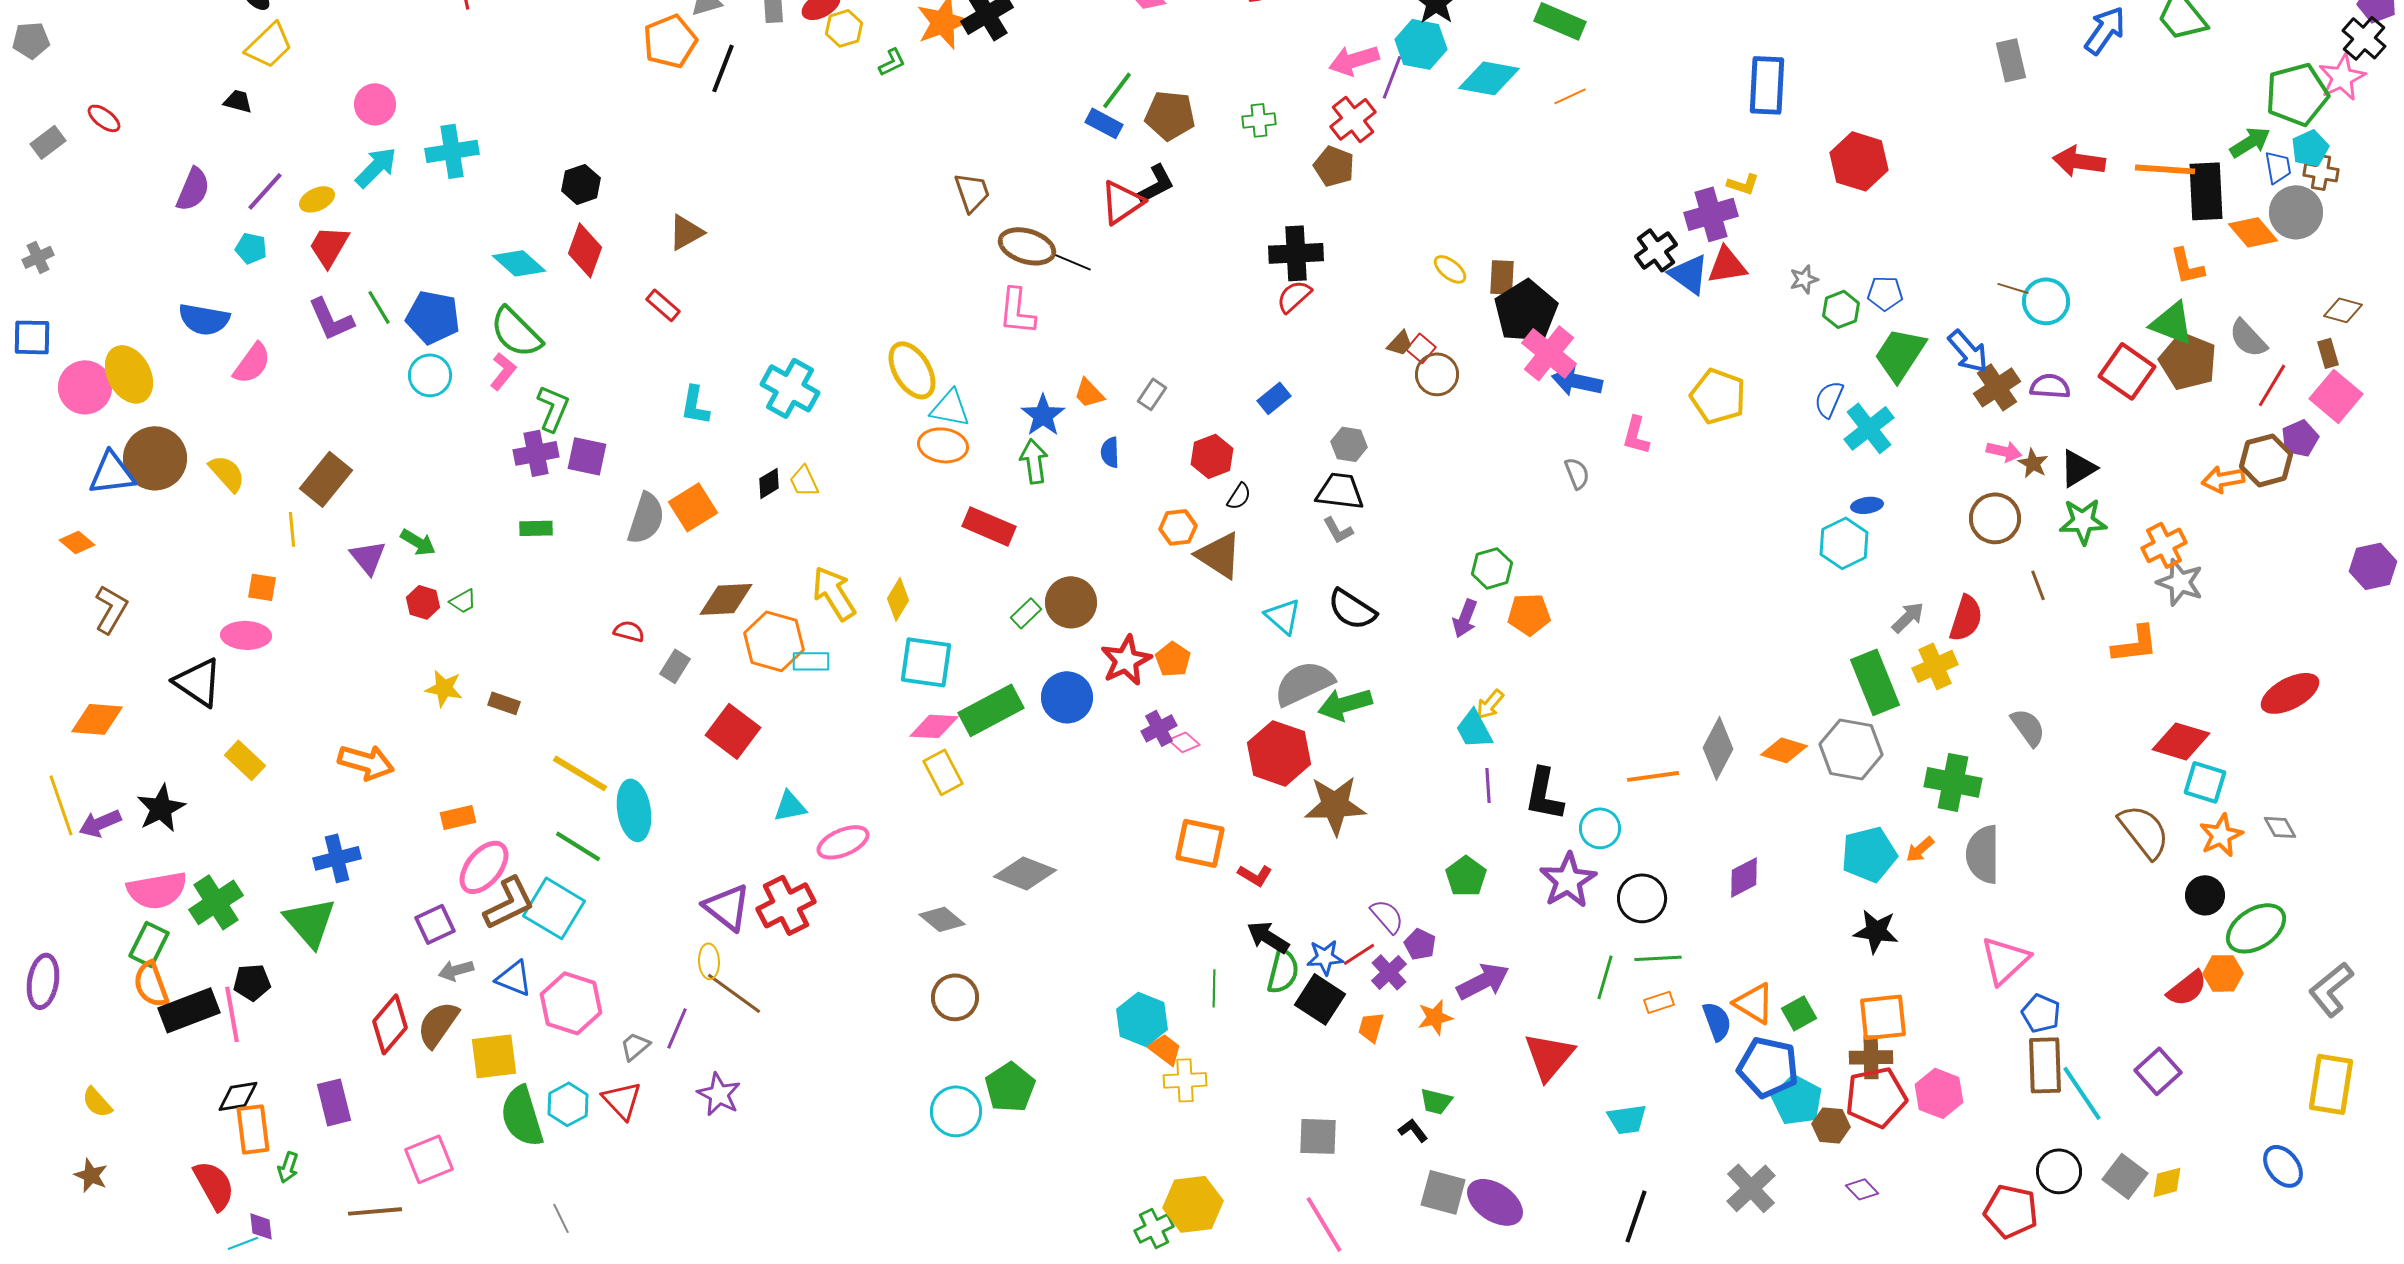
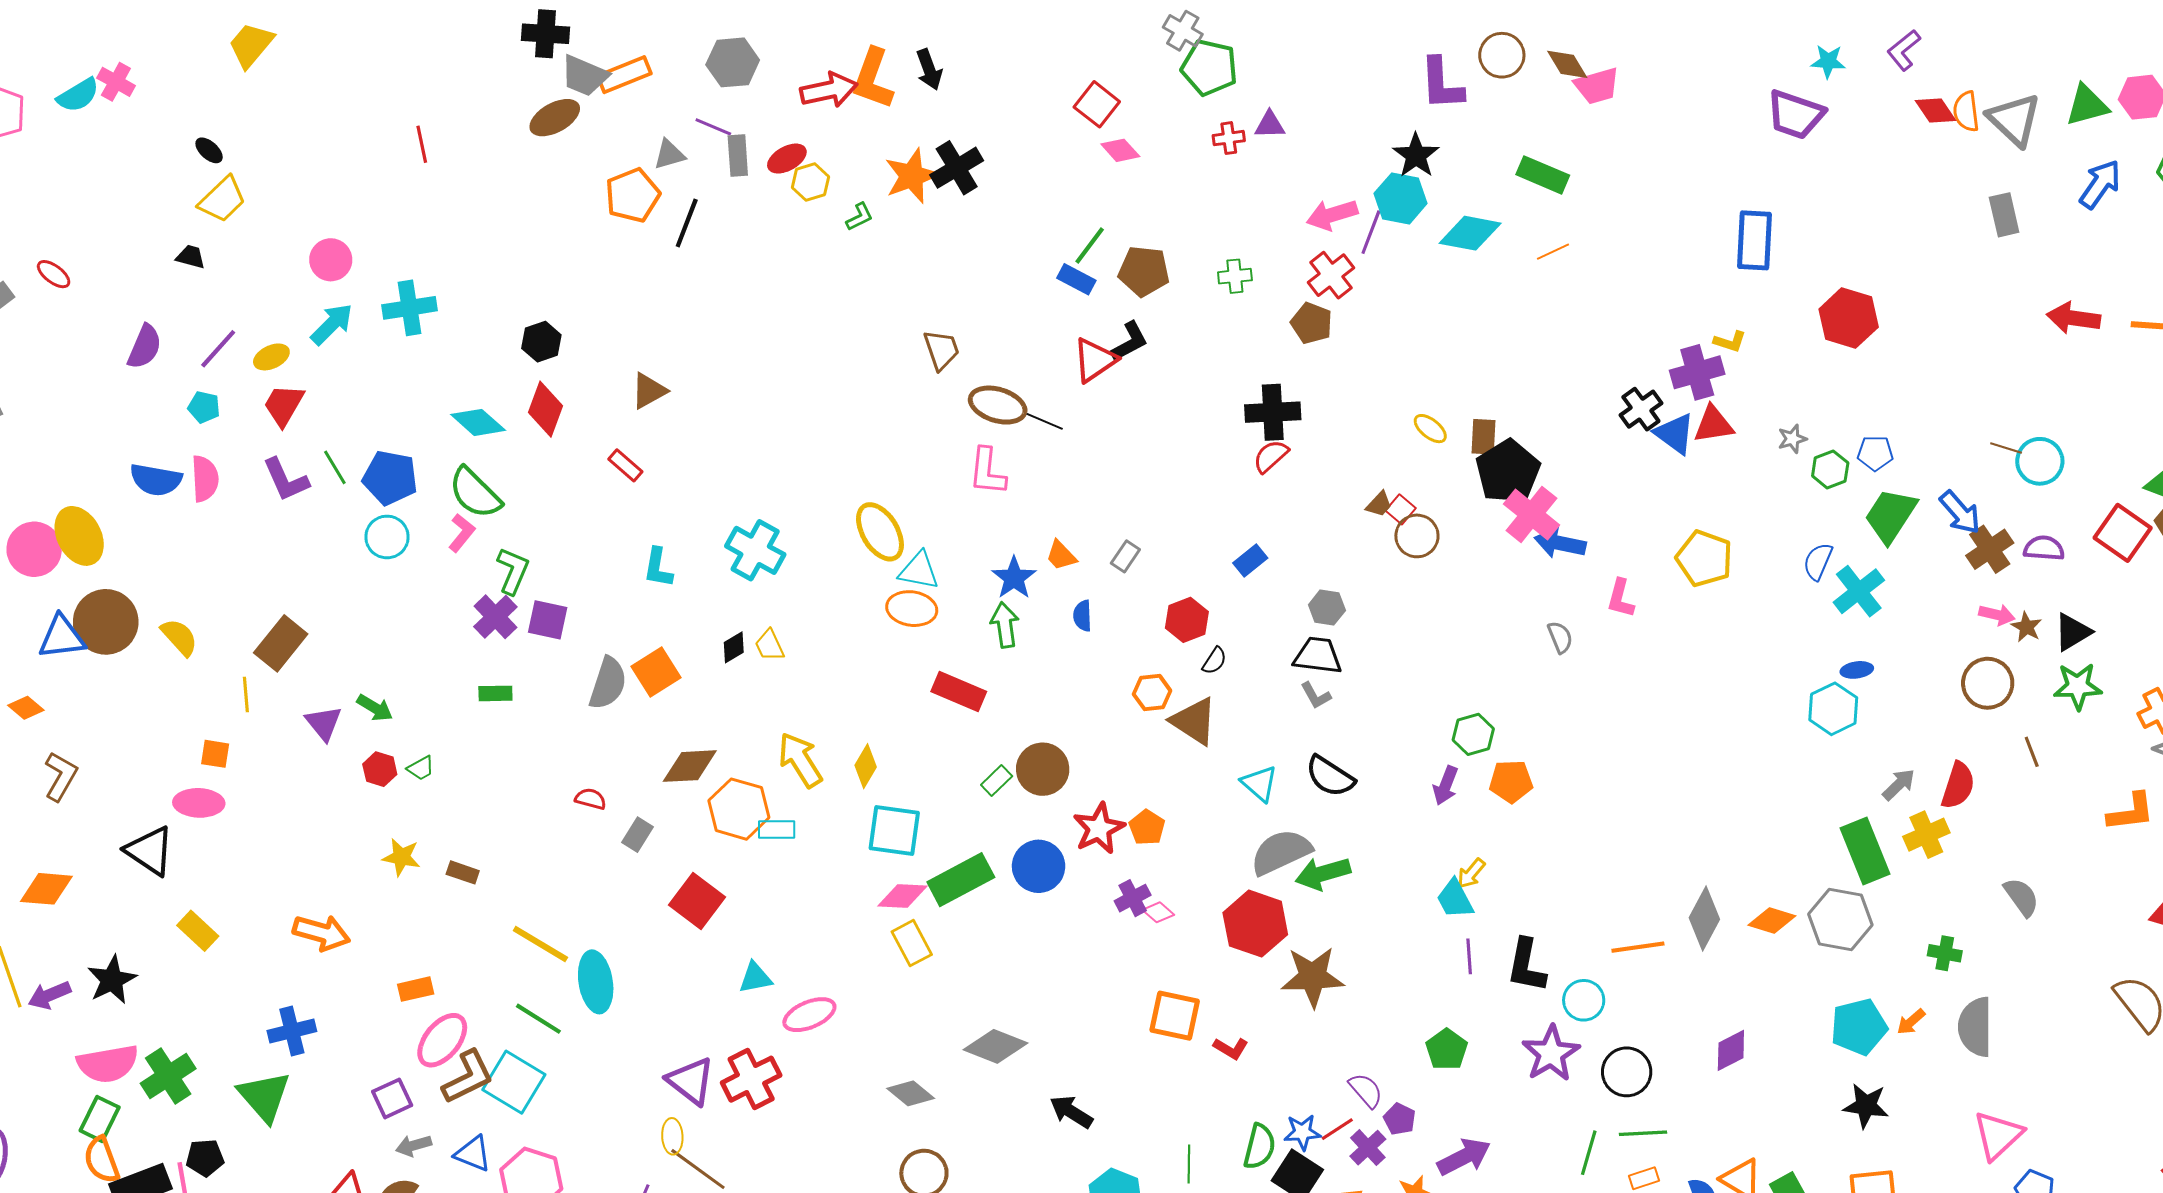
pink semicircle: (252, 363) -> (205, 479), moved, turned -39
purple cross: (536, 453) -> (495, 617), turned -33
green cross: (1953, 782) -> (1945, 953), size x0.6
black arrow: (1268, 937) -> (1071, 1112), moved

